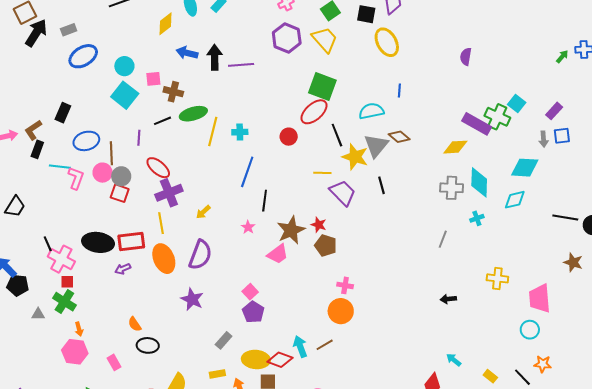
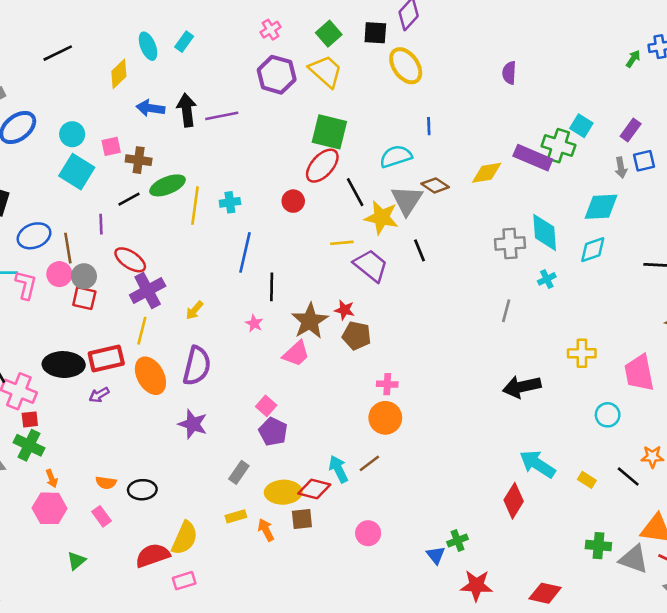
yellow diamond: (455, 147) -> (487, 173), moved
yellow line: (161, 223) -> (142, 331), turned 30
black arrow: (448, 299) -> (522, 387), size x1.8
orange semicircle: (135, 324) -> (106, 483), moved, turned -42
cyan circle: (530, 330) -> (608, 415), moved
cyan arrow: (454, 360) -> (537, 464), size x1.8

